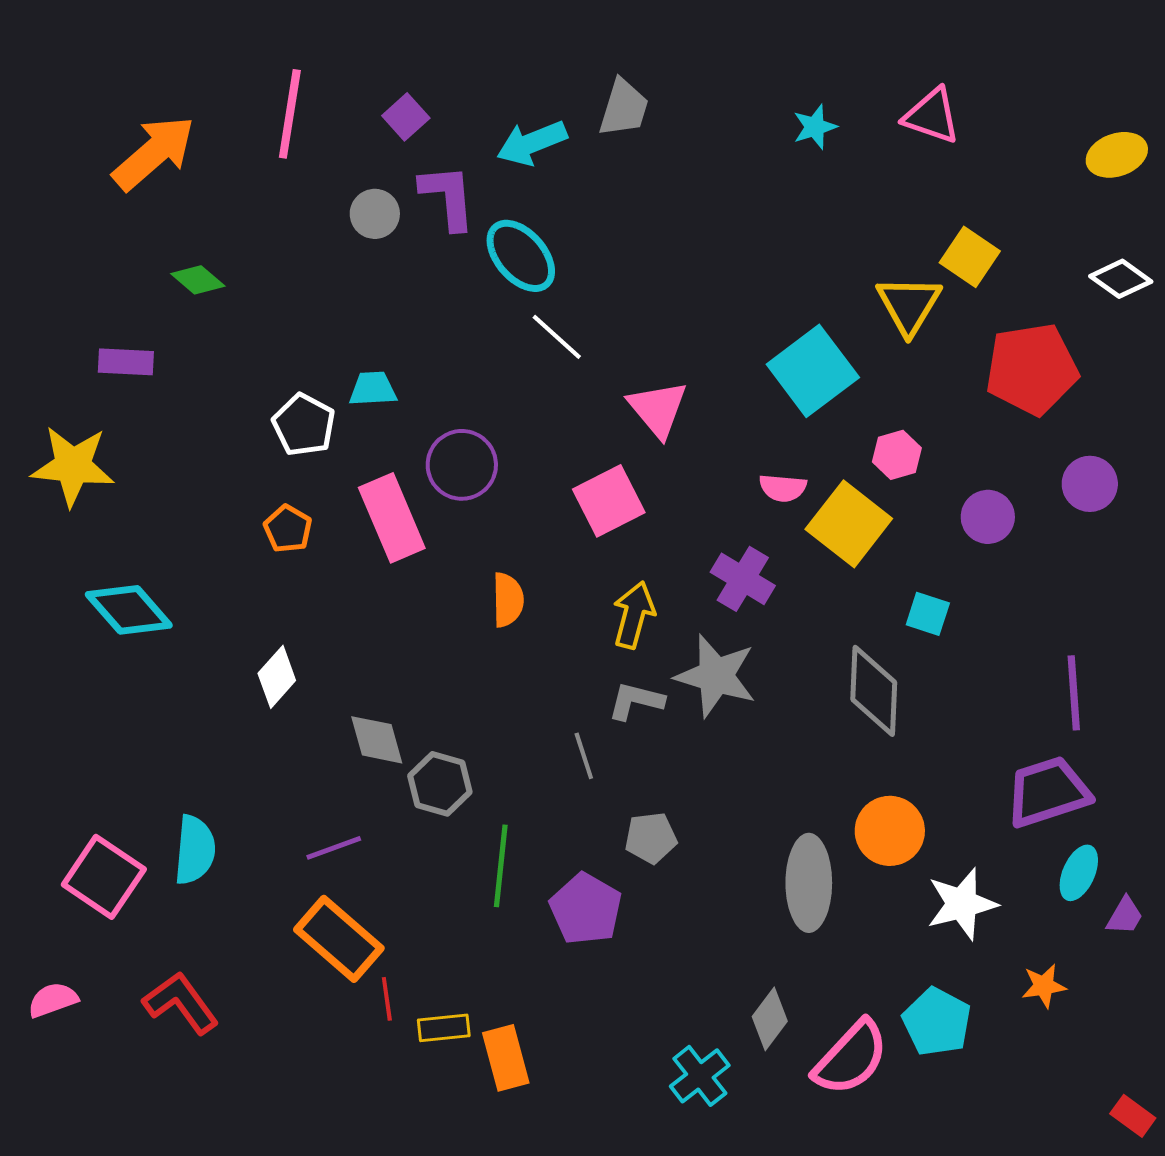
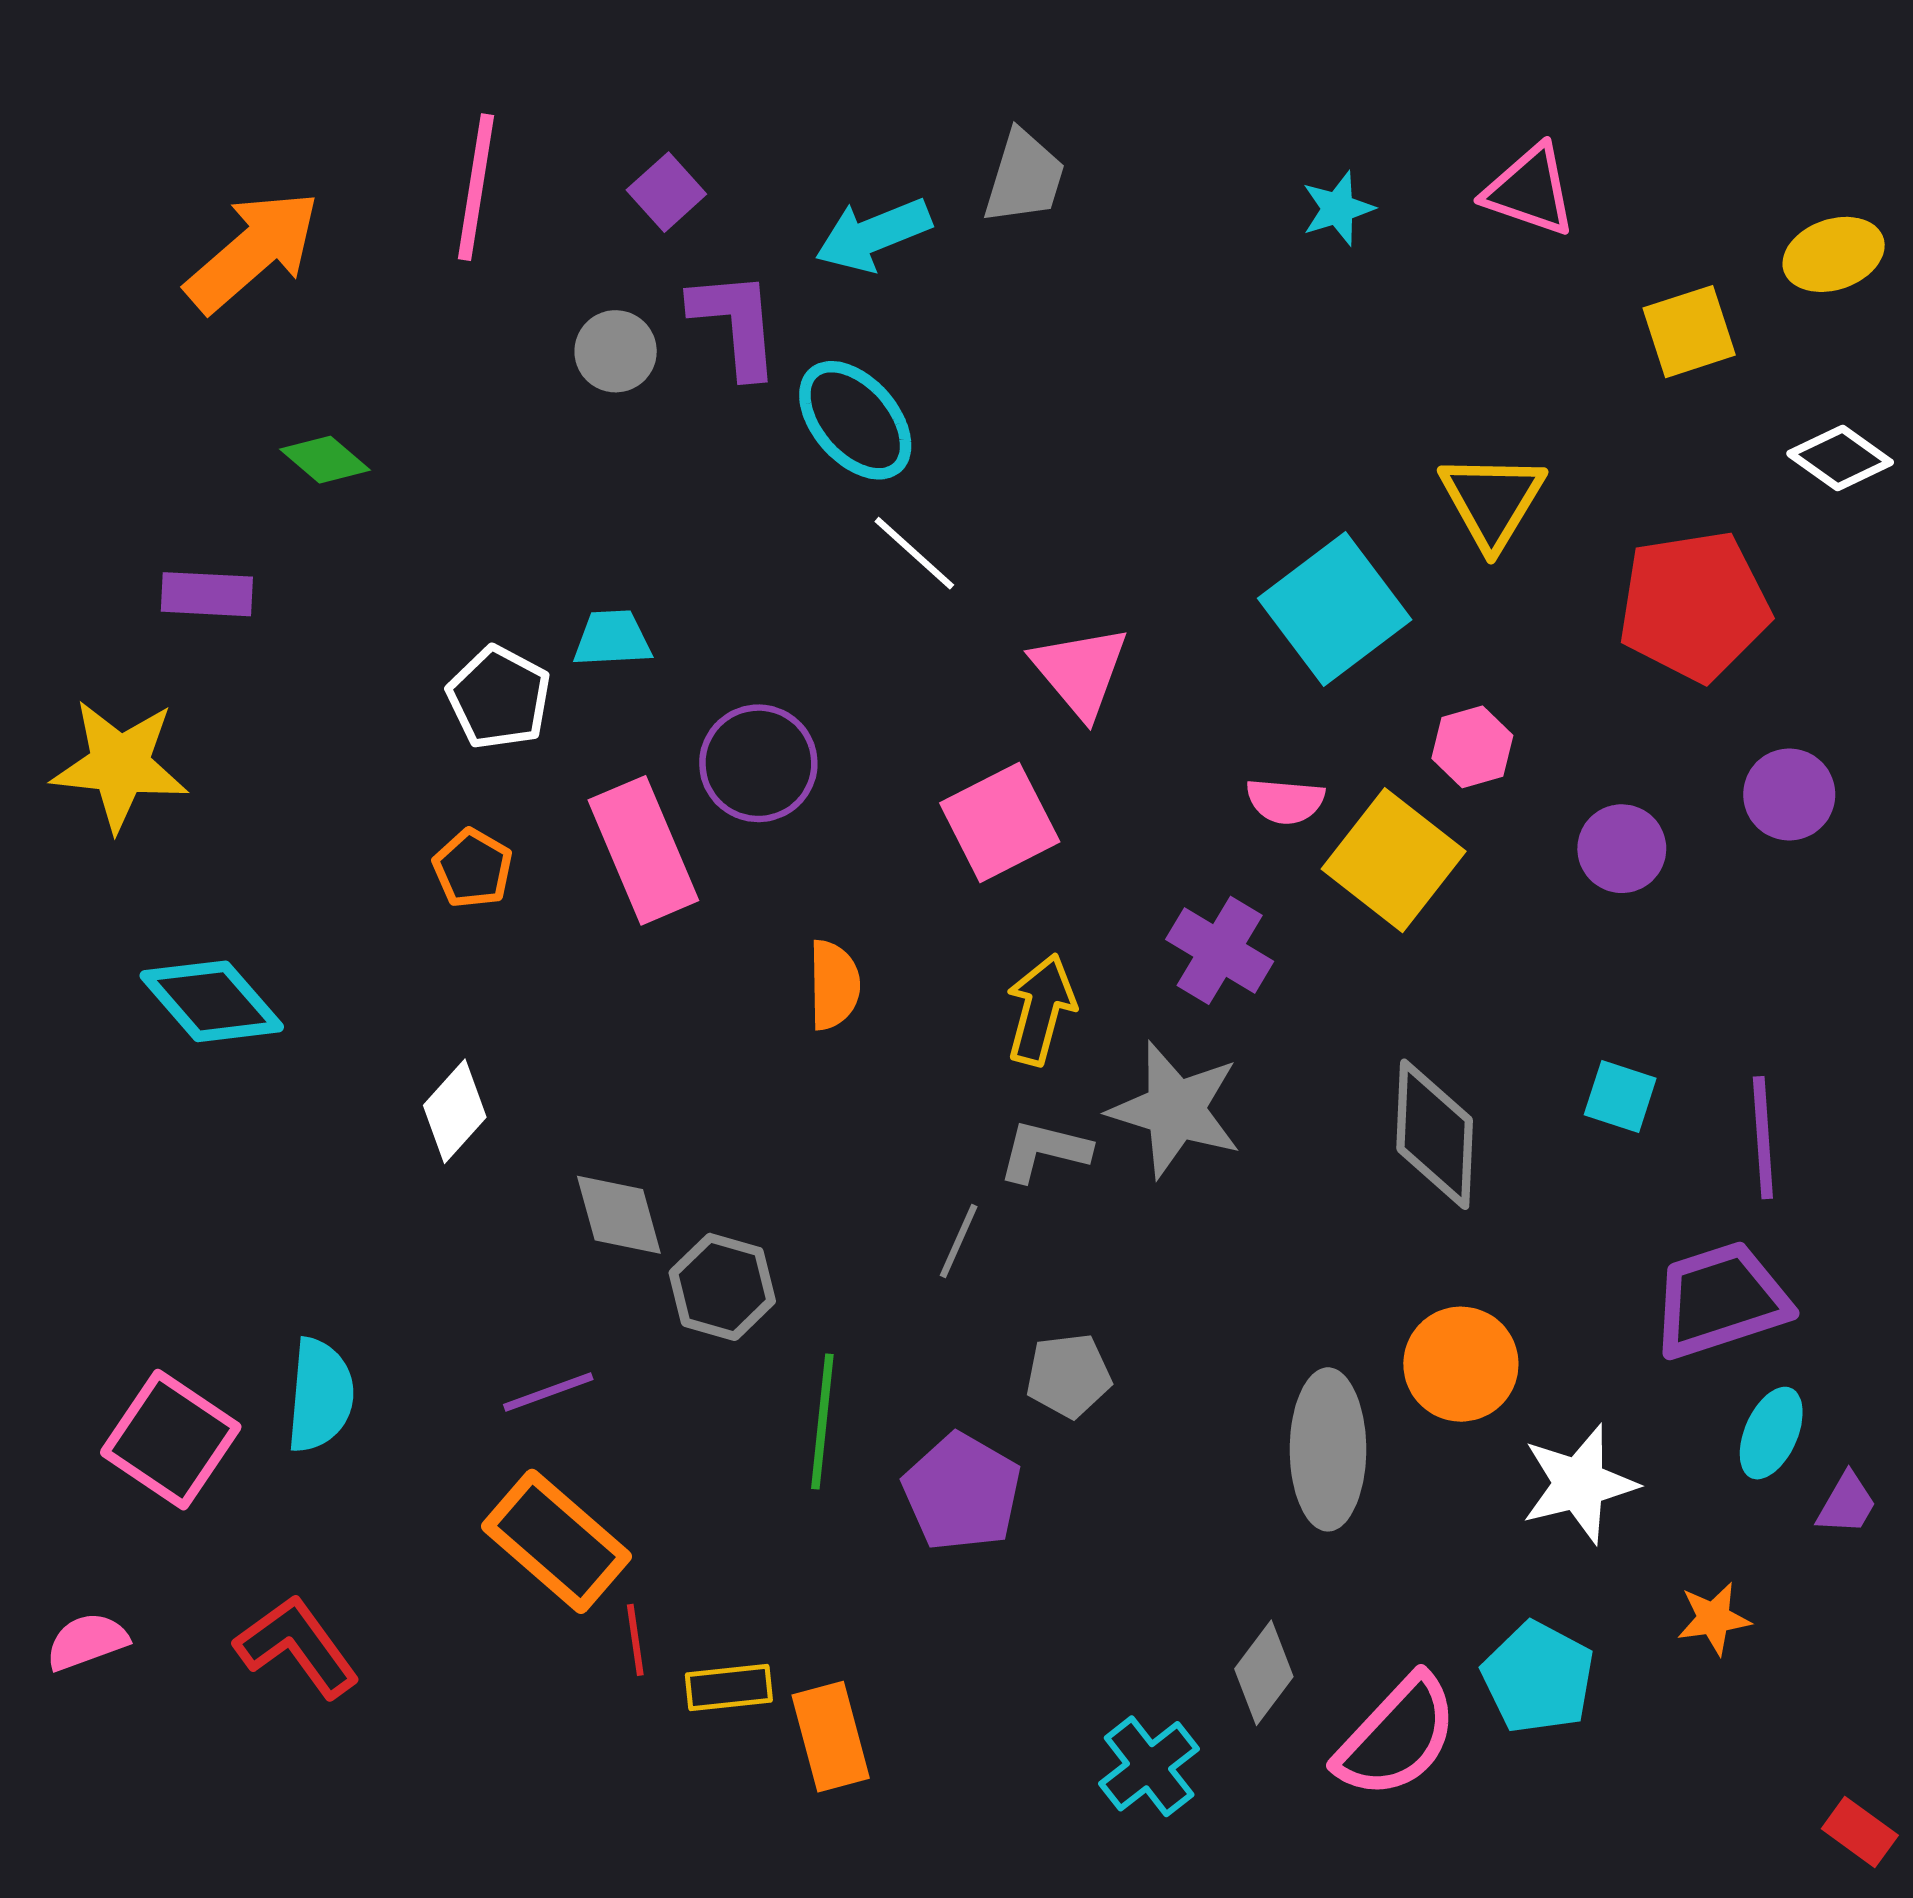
yellow square: (970, 257) -> (1689, 332), moved, turned 38
cyan square: (928, 614) -> (1620, 1097), moved
gray line: (584, 756) -> (959, 1241), turned 42

